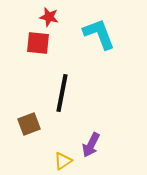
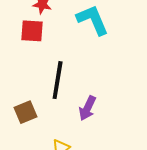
purple arrow: (91, 145) -> (87, 108), moved

